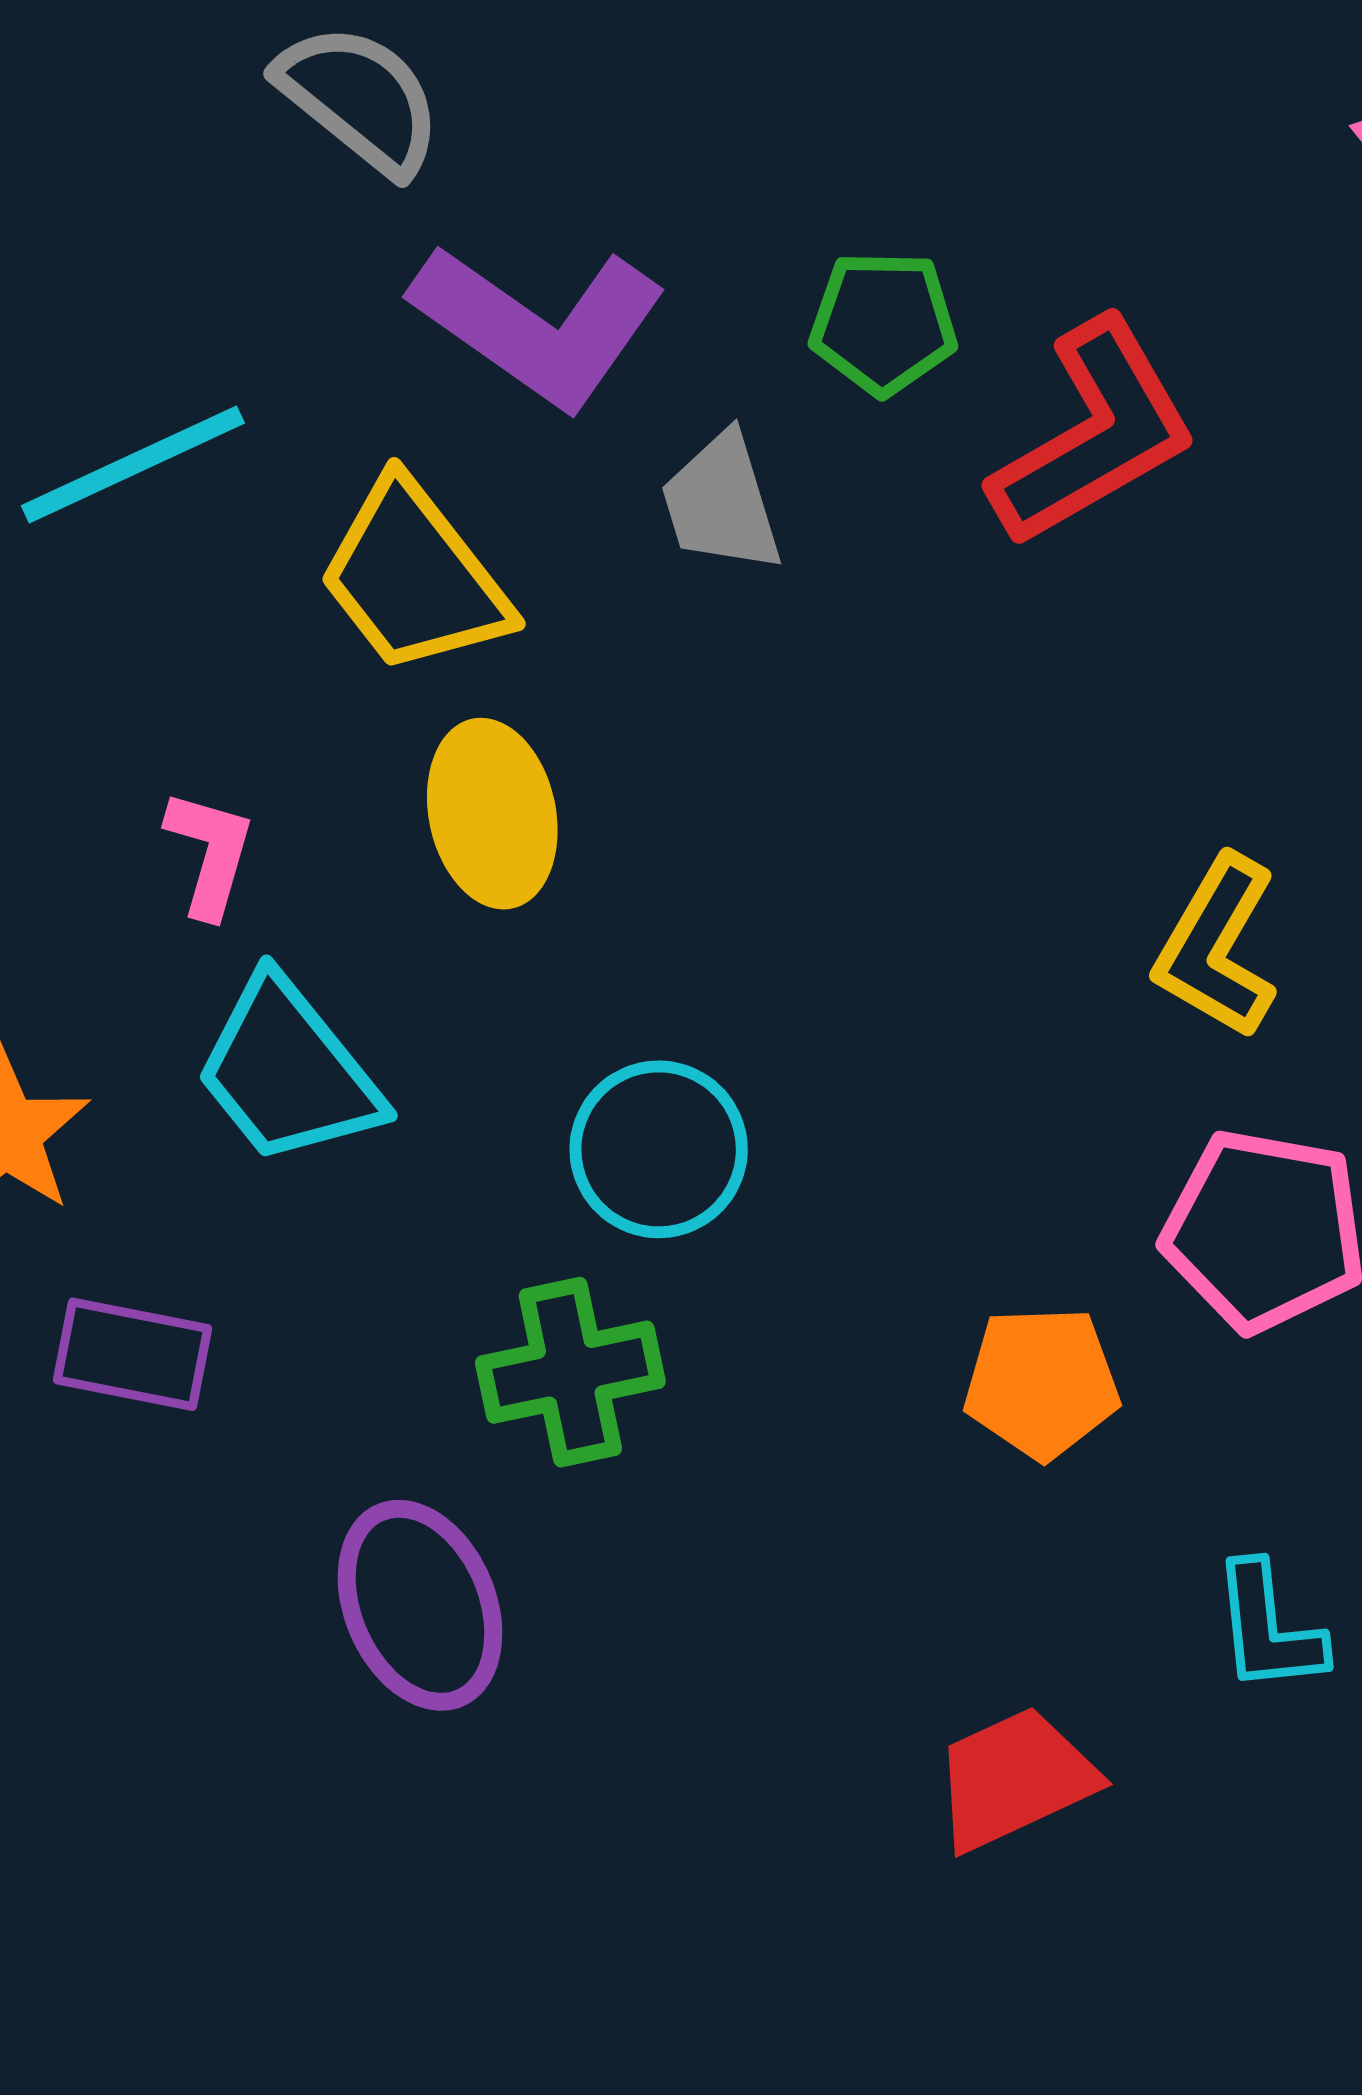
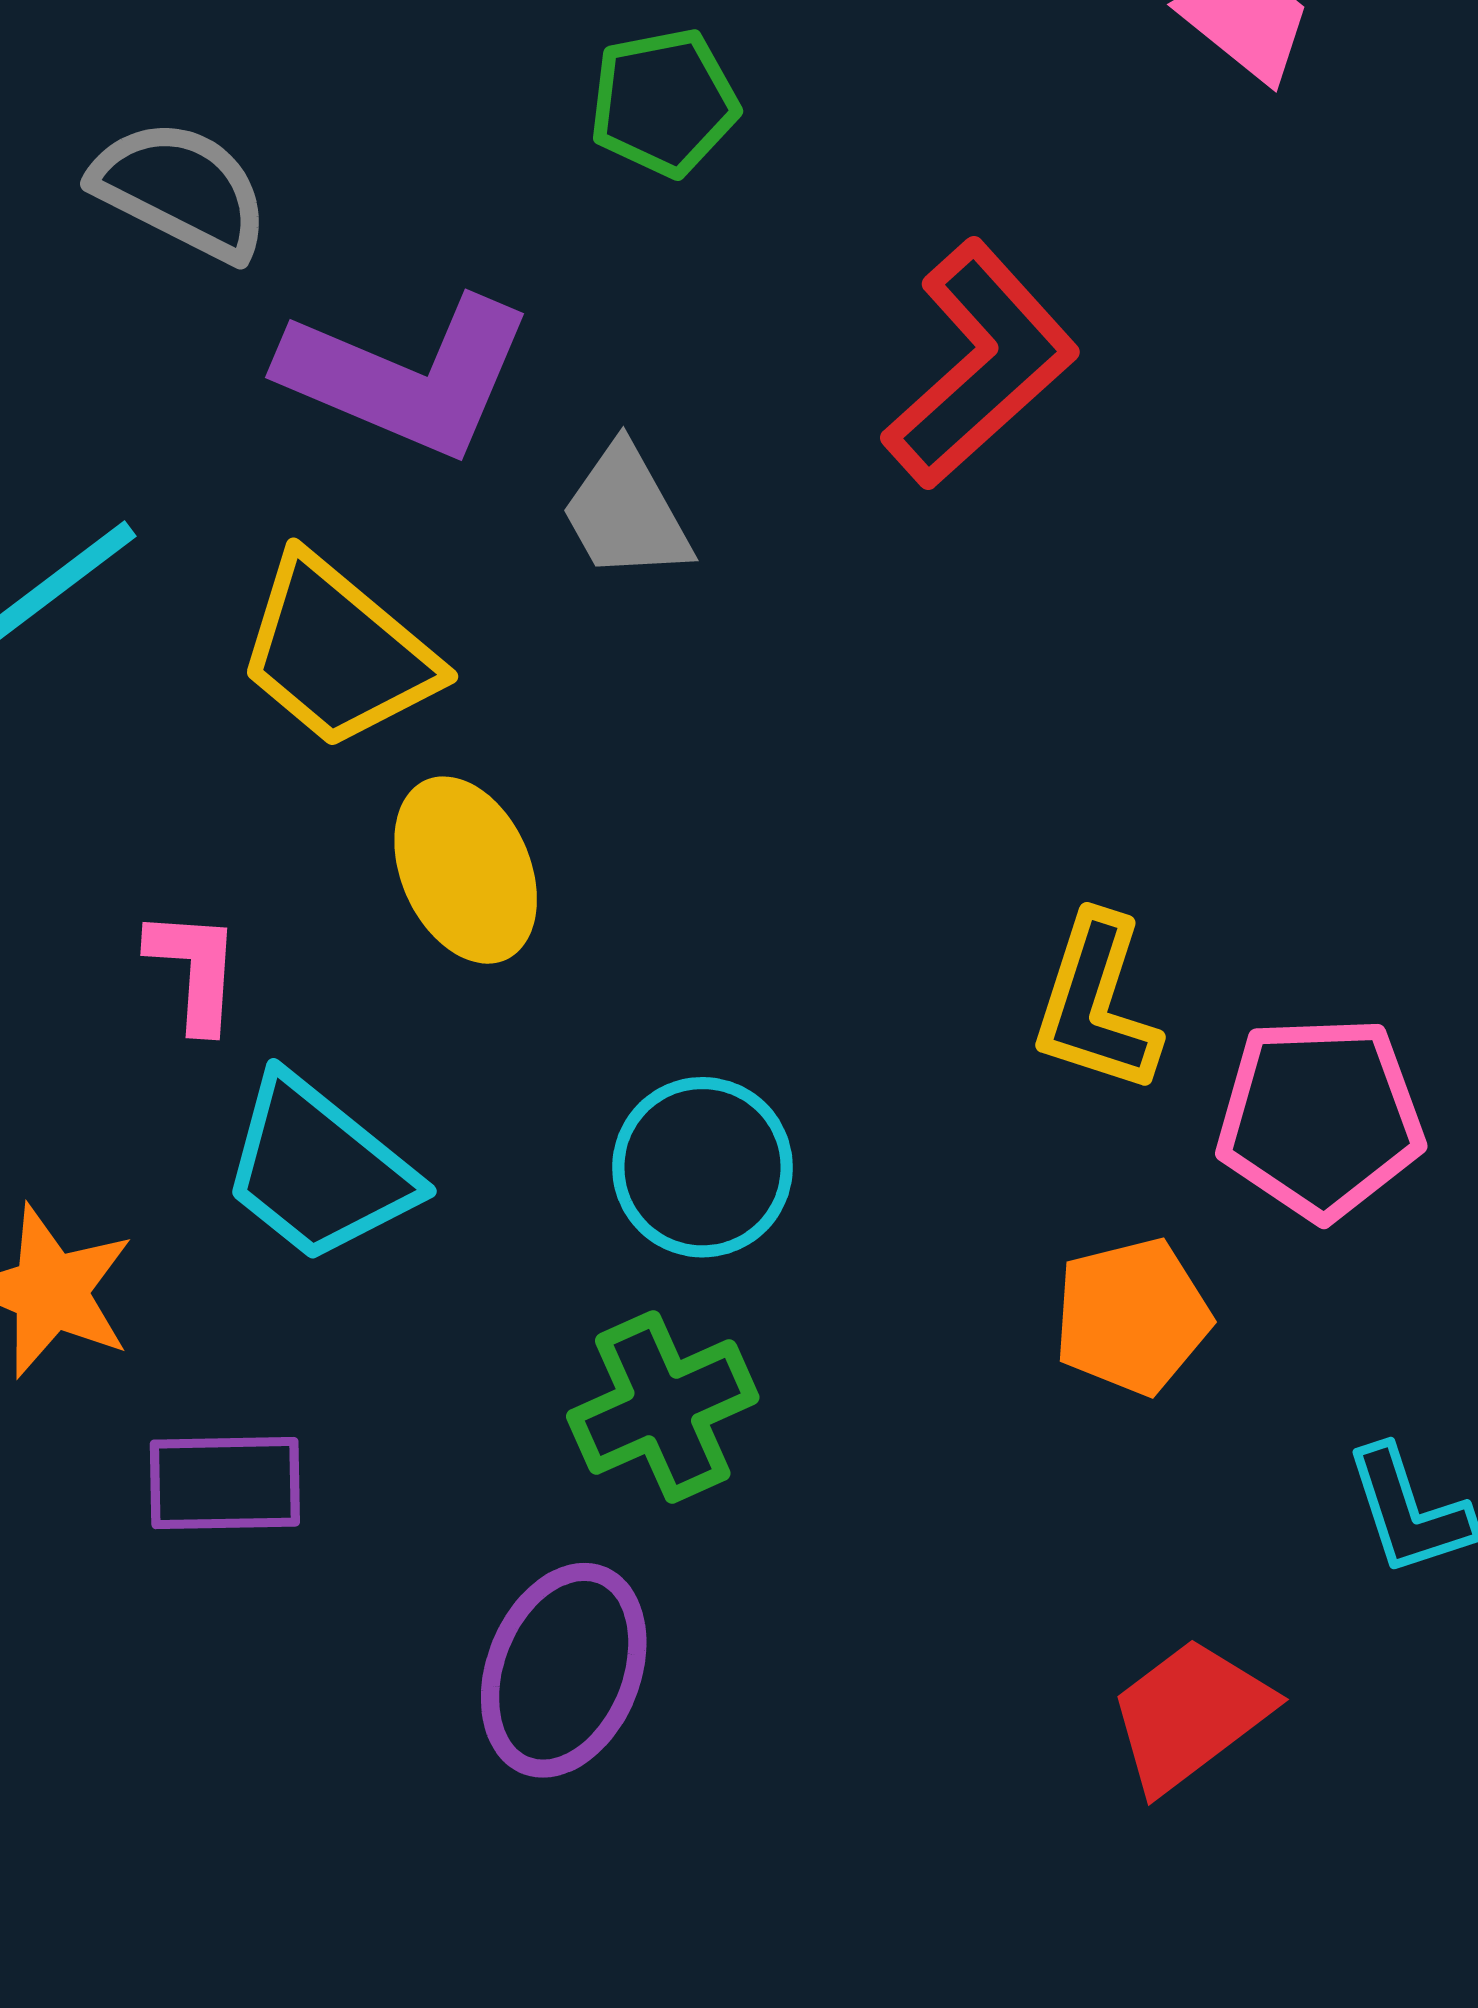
green pentagon: (883, 323) -> (664, 102), moved
yellow L-shape: (1217, 947) -> (1096, 1004), moved
purple ellipse: (420, 1605) -> (564, 1670), turned 57

